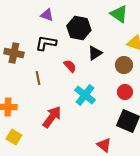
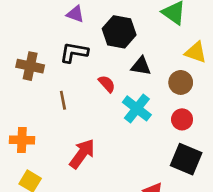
black triangle: (95, 53) -> (141, 66), turned 42
cyan cross: (85, 95) -> (137, 108), moved

